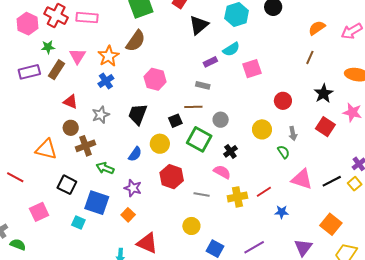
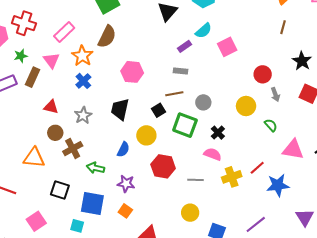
pink rectangle: (87, 18) -> (64, 32), moved, turned -40
gray arrow: (293, 134) -> (275, 94), moved
blue star: (282, 212) -> (278, 185), size x1.6

